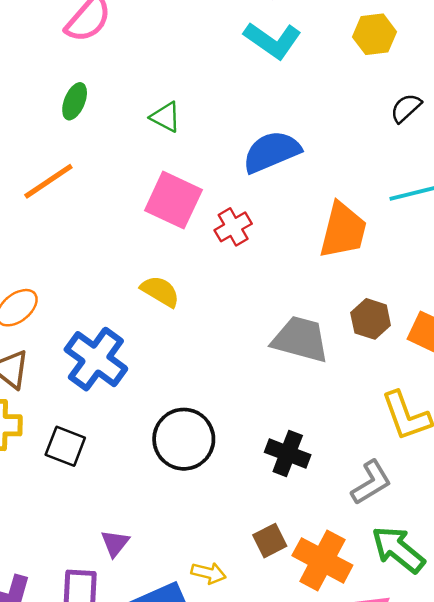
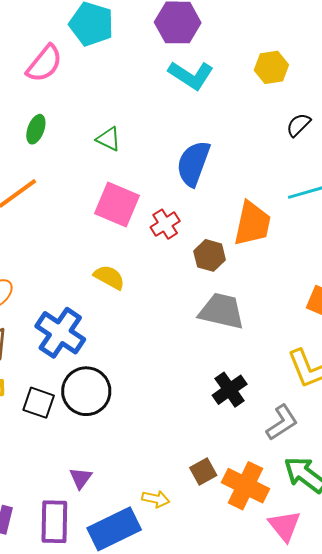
blue semicircle: (272, 152) -> (193, 163), turned -45
brown hexagon: (371, 319) -> (210, 255), moved
black circle: (184, 439) -> (86, 391), moved
black cross: (288, 453) -> (230, 390), moved, turned 36

